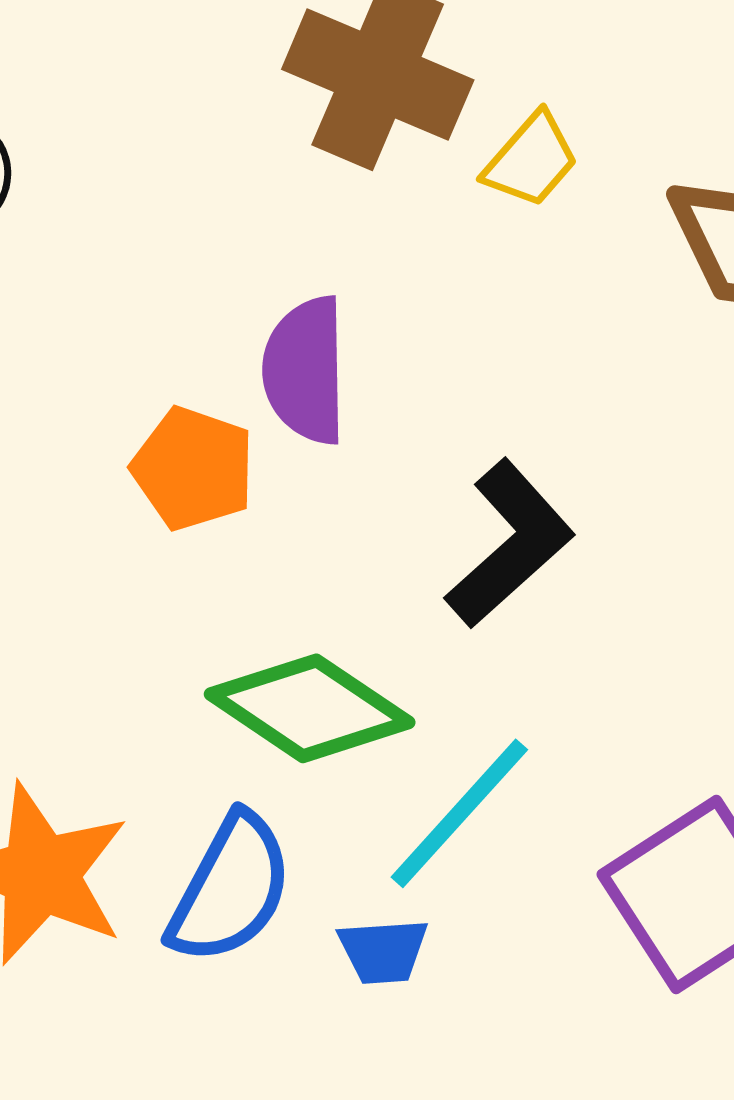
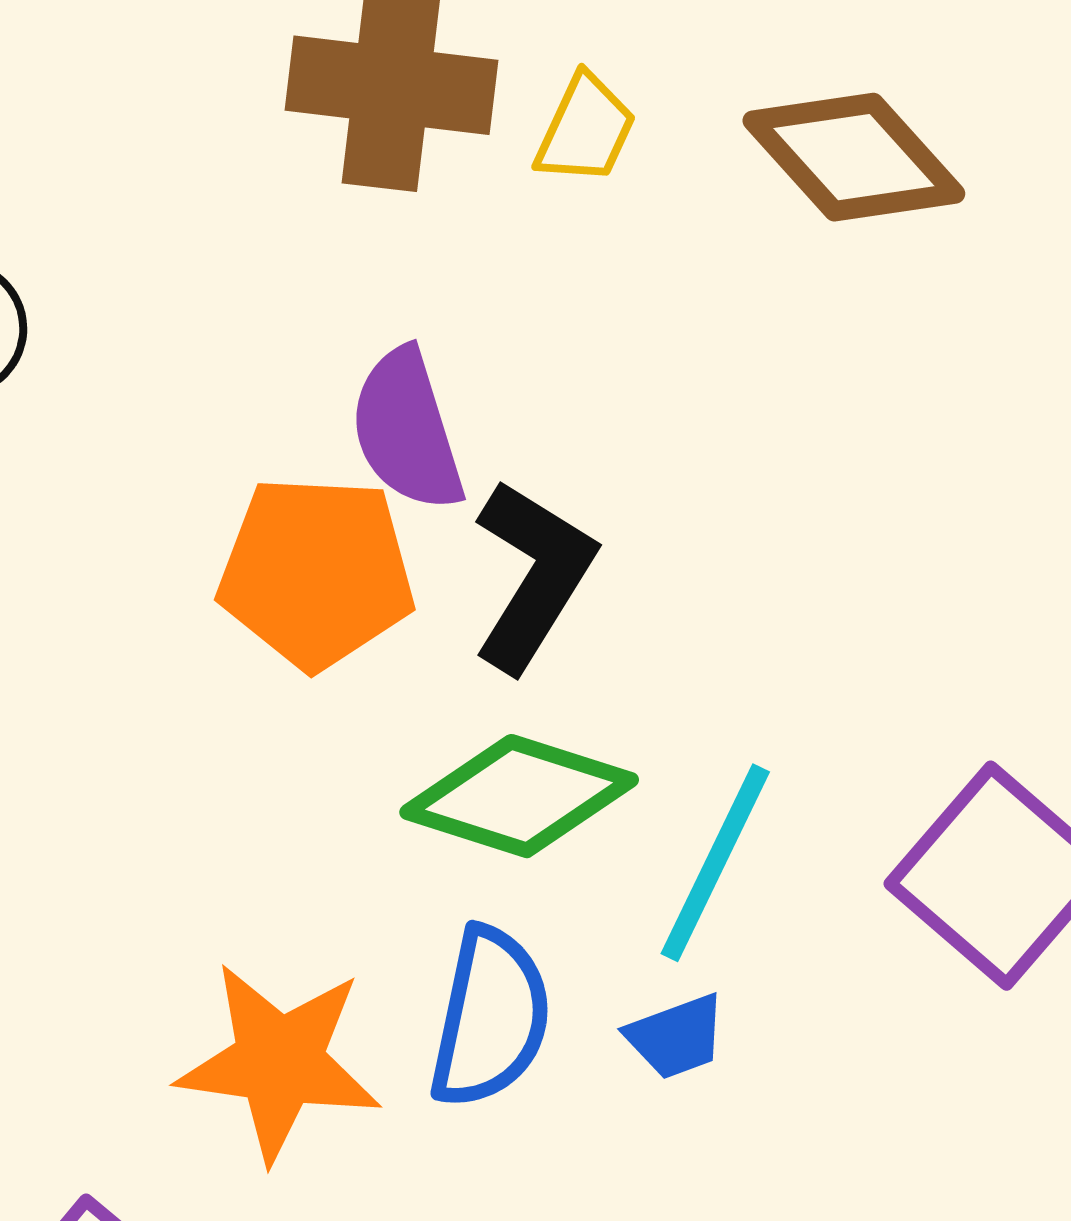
orange pentagon: (193, 468) -> (316, 572), size x1.4
black L-shape: (510, 544) -> (533, 575), moved

